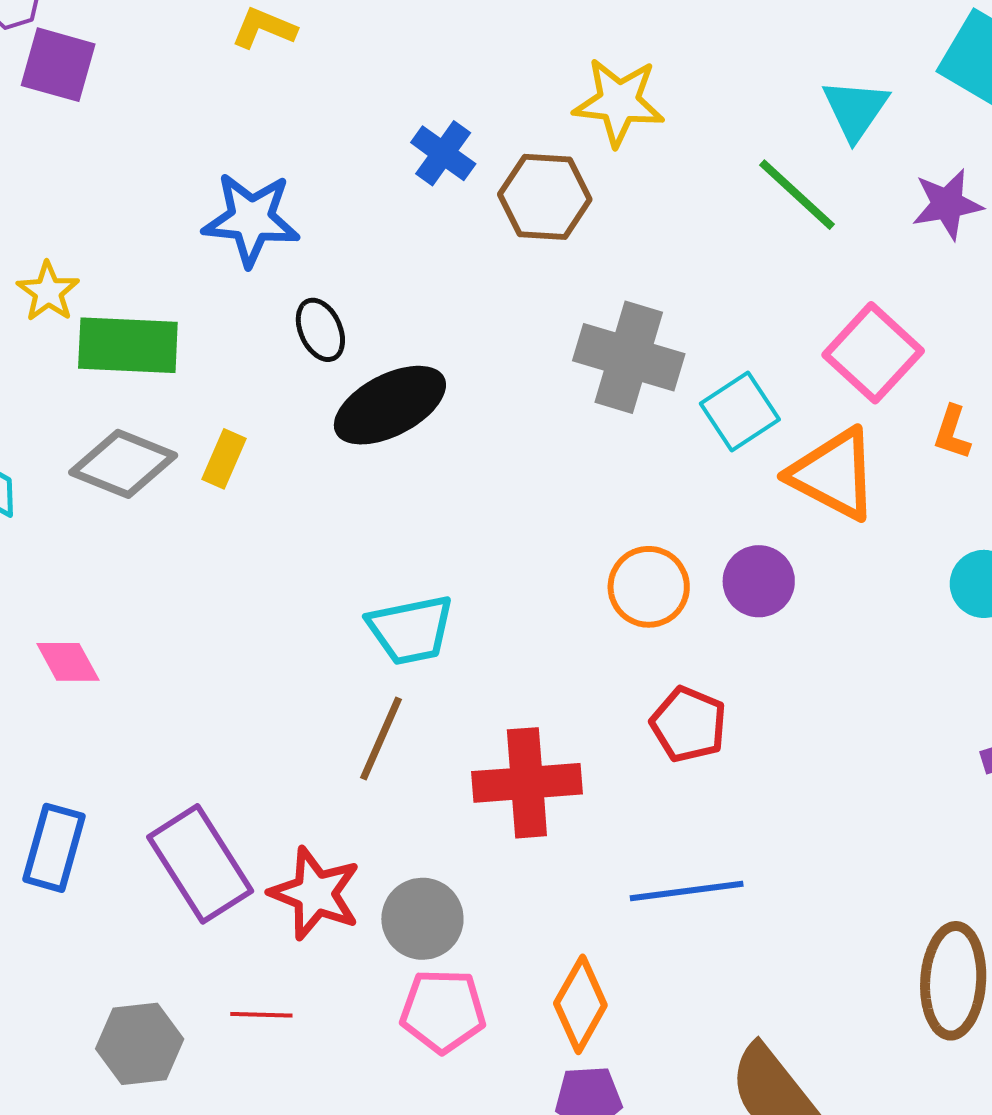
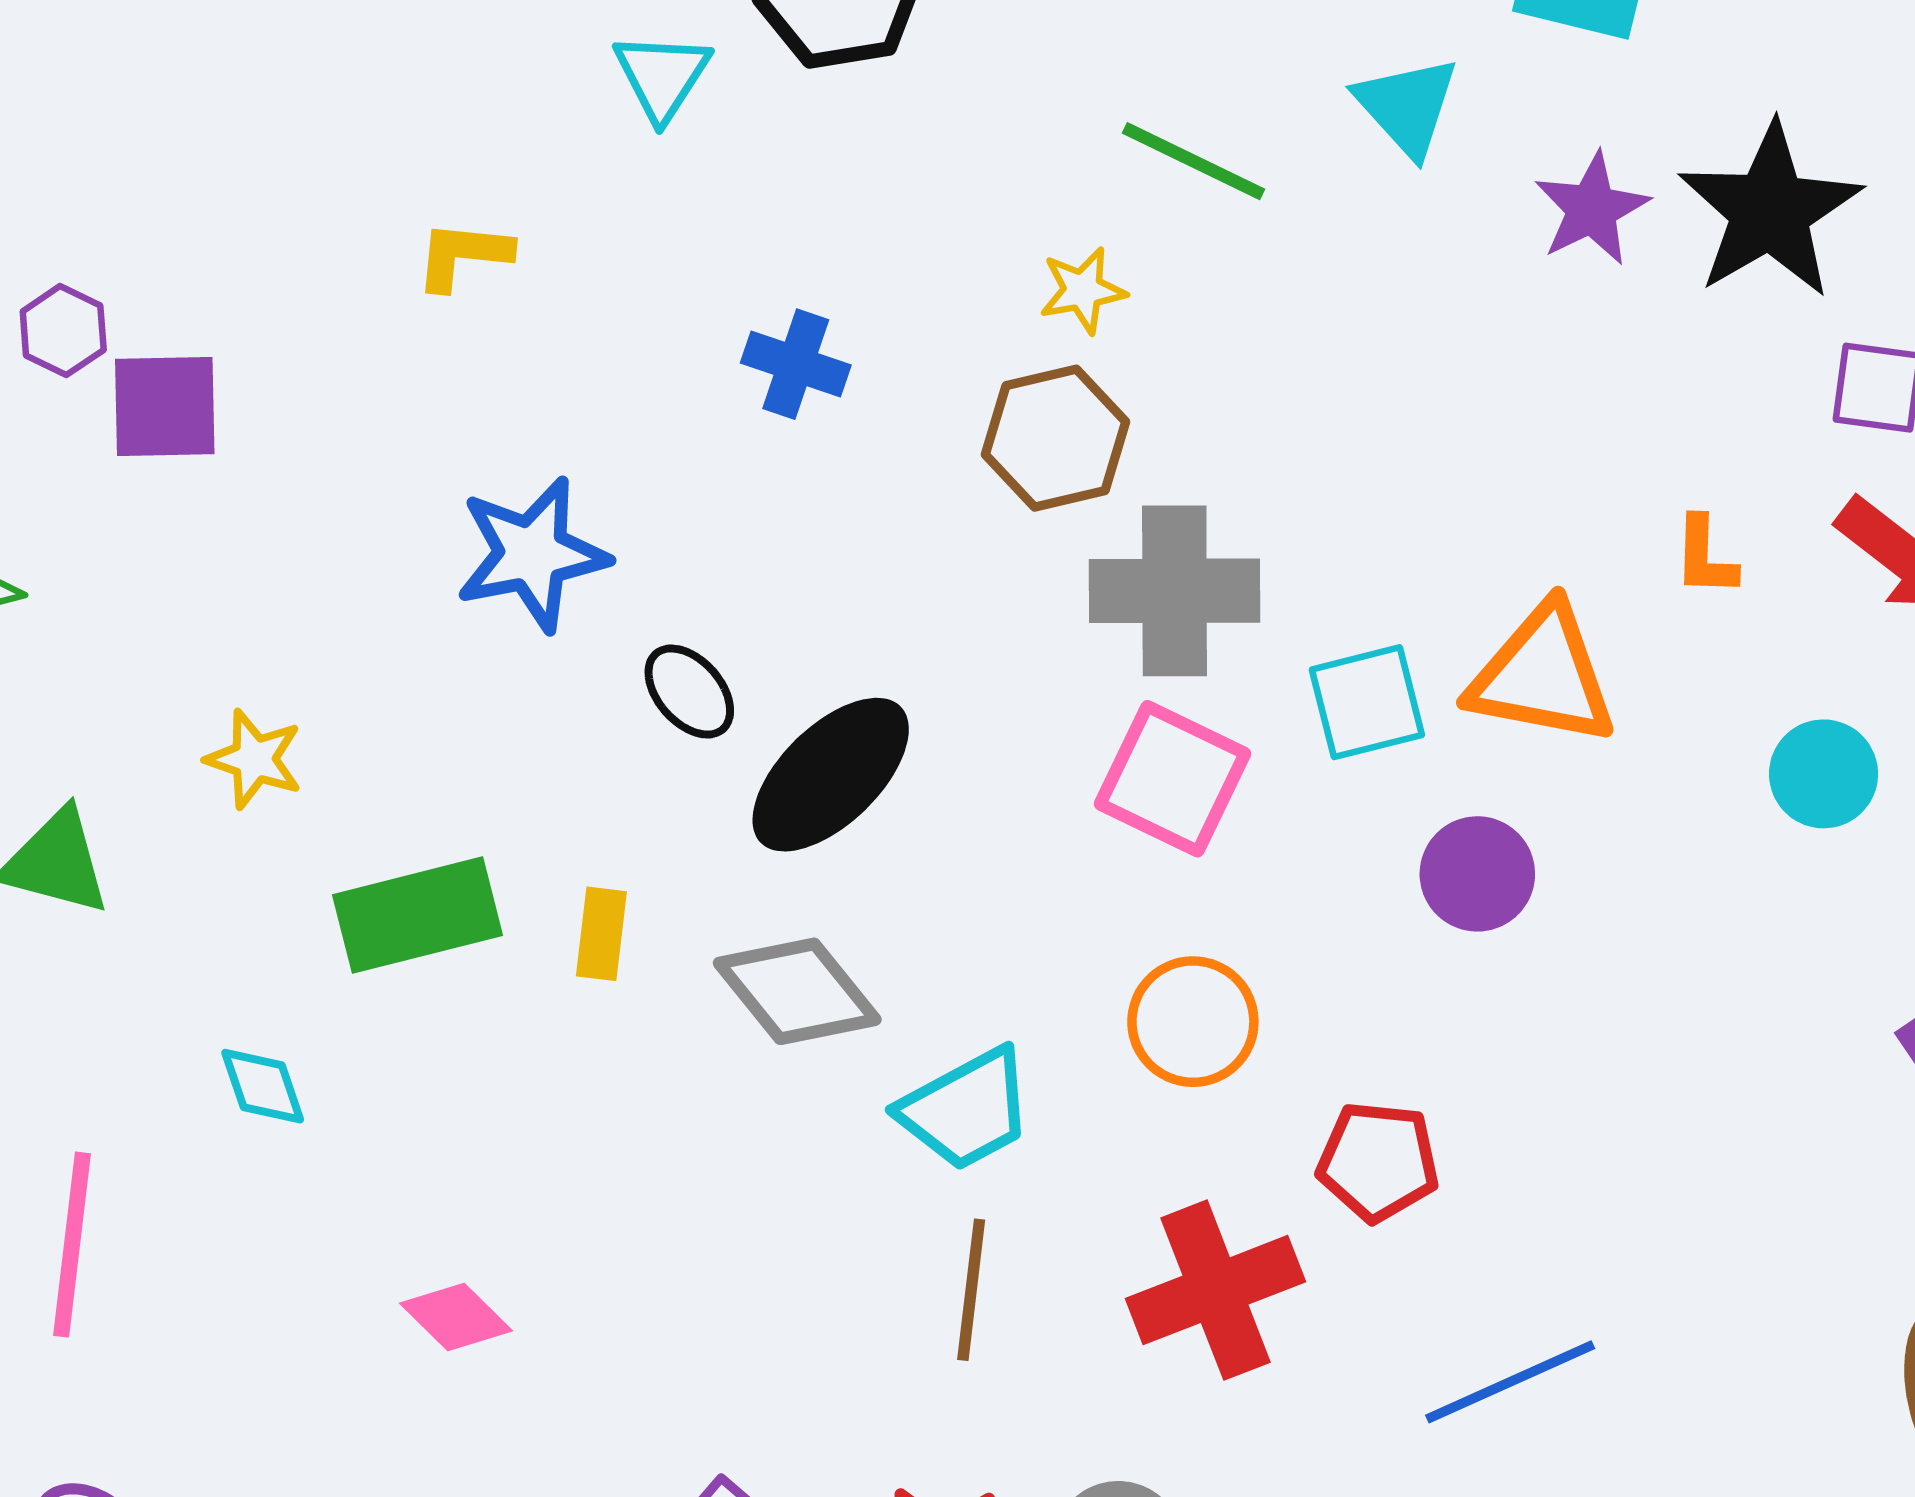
yellow star: (619, 102) -> (1083, 290), moved, size x0.6
green line: (797, 195) -> (1193, 161), moved
brown hexagon: (545, 197) -> (1056, 438), moved
green rectangle: (128, 345) -> (417, 915), moved
pink square: (873, 353) -> (1173, 779), moved
cyan square: (740, 412) -> (1367, 702), moved, turned 36
gray diamond: (123, 464) -> (797, 991), moved, turned 46
orange circle: (649, 587) -> (1193, 1022), moved
red pentagon: (689, 724) -> (1378, 1162), moved

